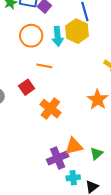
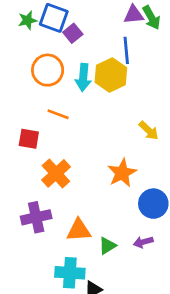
red square: (27, 87) -> (29, 139), turned 35
purple cross: (58, 158) -> (36, 217), moved
cyan cross: (73, 178) -> (70, 273), size x1.5

